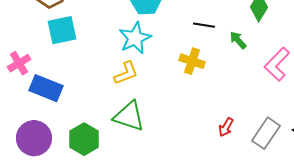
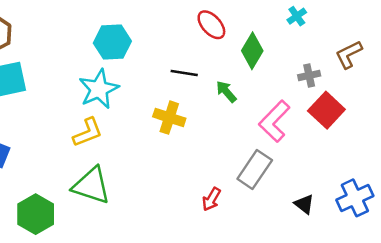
gray rectangle: (266, 133) -> (255, 170), moved

